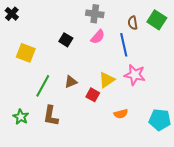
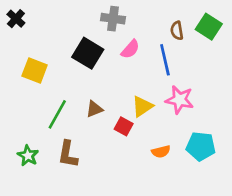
gray cross: (95, 14) -> (113, 19), moved
black square: (66, 40) -> (88, 53), size x1.6
cyan pentagon: (160, 120) -> (201, 146), moved

